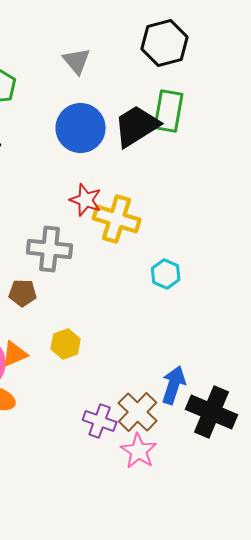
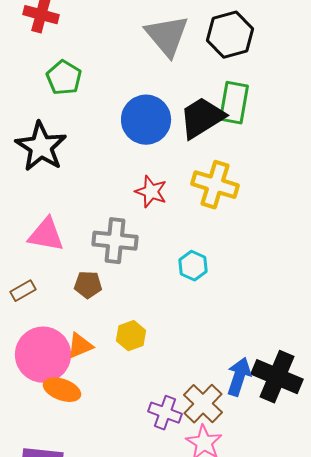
gray triangle: (77, 61) -> (167, 36), moved, size x1.6
yellow cross: (117, 219) -> (215, 185), moved
cyan hexagon: (166, 274) -> (193, 266), moved
black cross: (212, 412) -> (277, 377), moved

